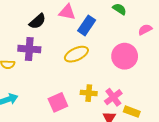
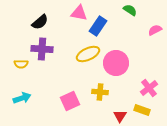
black semicircle: (37, 21) -> (40, 22), moved
pink circle: (125, 56) -> (116, 63), moved
pink cross: (113, 97) -> (149, 88), moved

